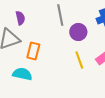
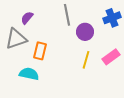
purple semicircle: (20, 18) -> (27, 18), turned -128
yellow line: (79, 60) -> (86, 60), turned 36

